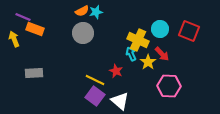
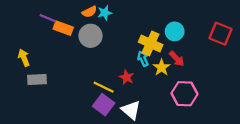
purple line: (23, 17) -> (48, 18), moved
orange rectangle: (35, 29) -> (63, 28), moved
red square: (189, 31) -> (221, 34), moved
yellow arrow: (14, 39) -> (24, 58), moved

